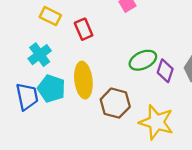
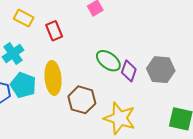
green ellipse: (143, 60) -> (108, 61), turned 60

